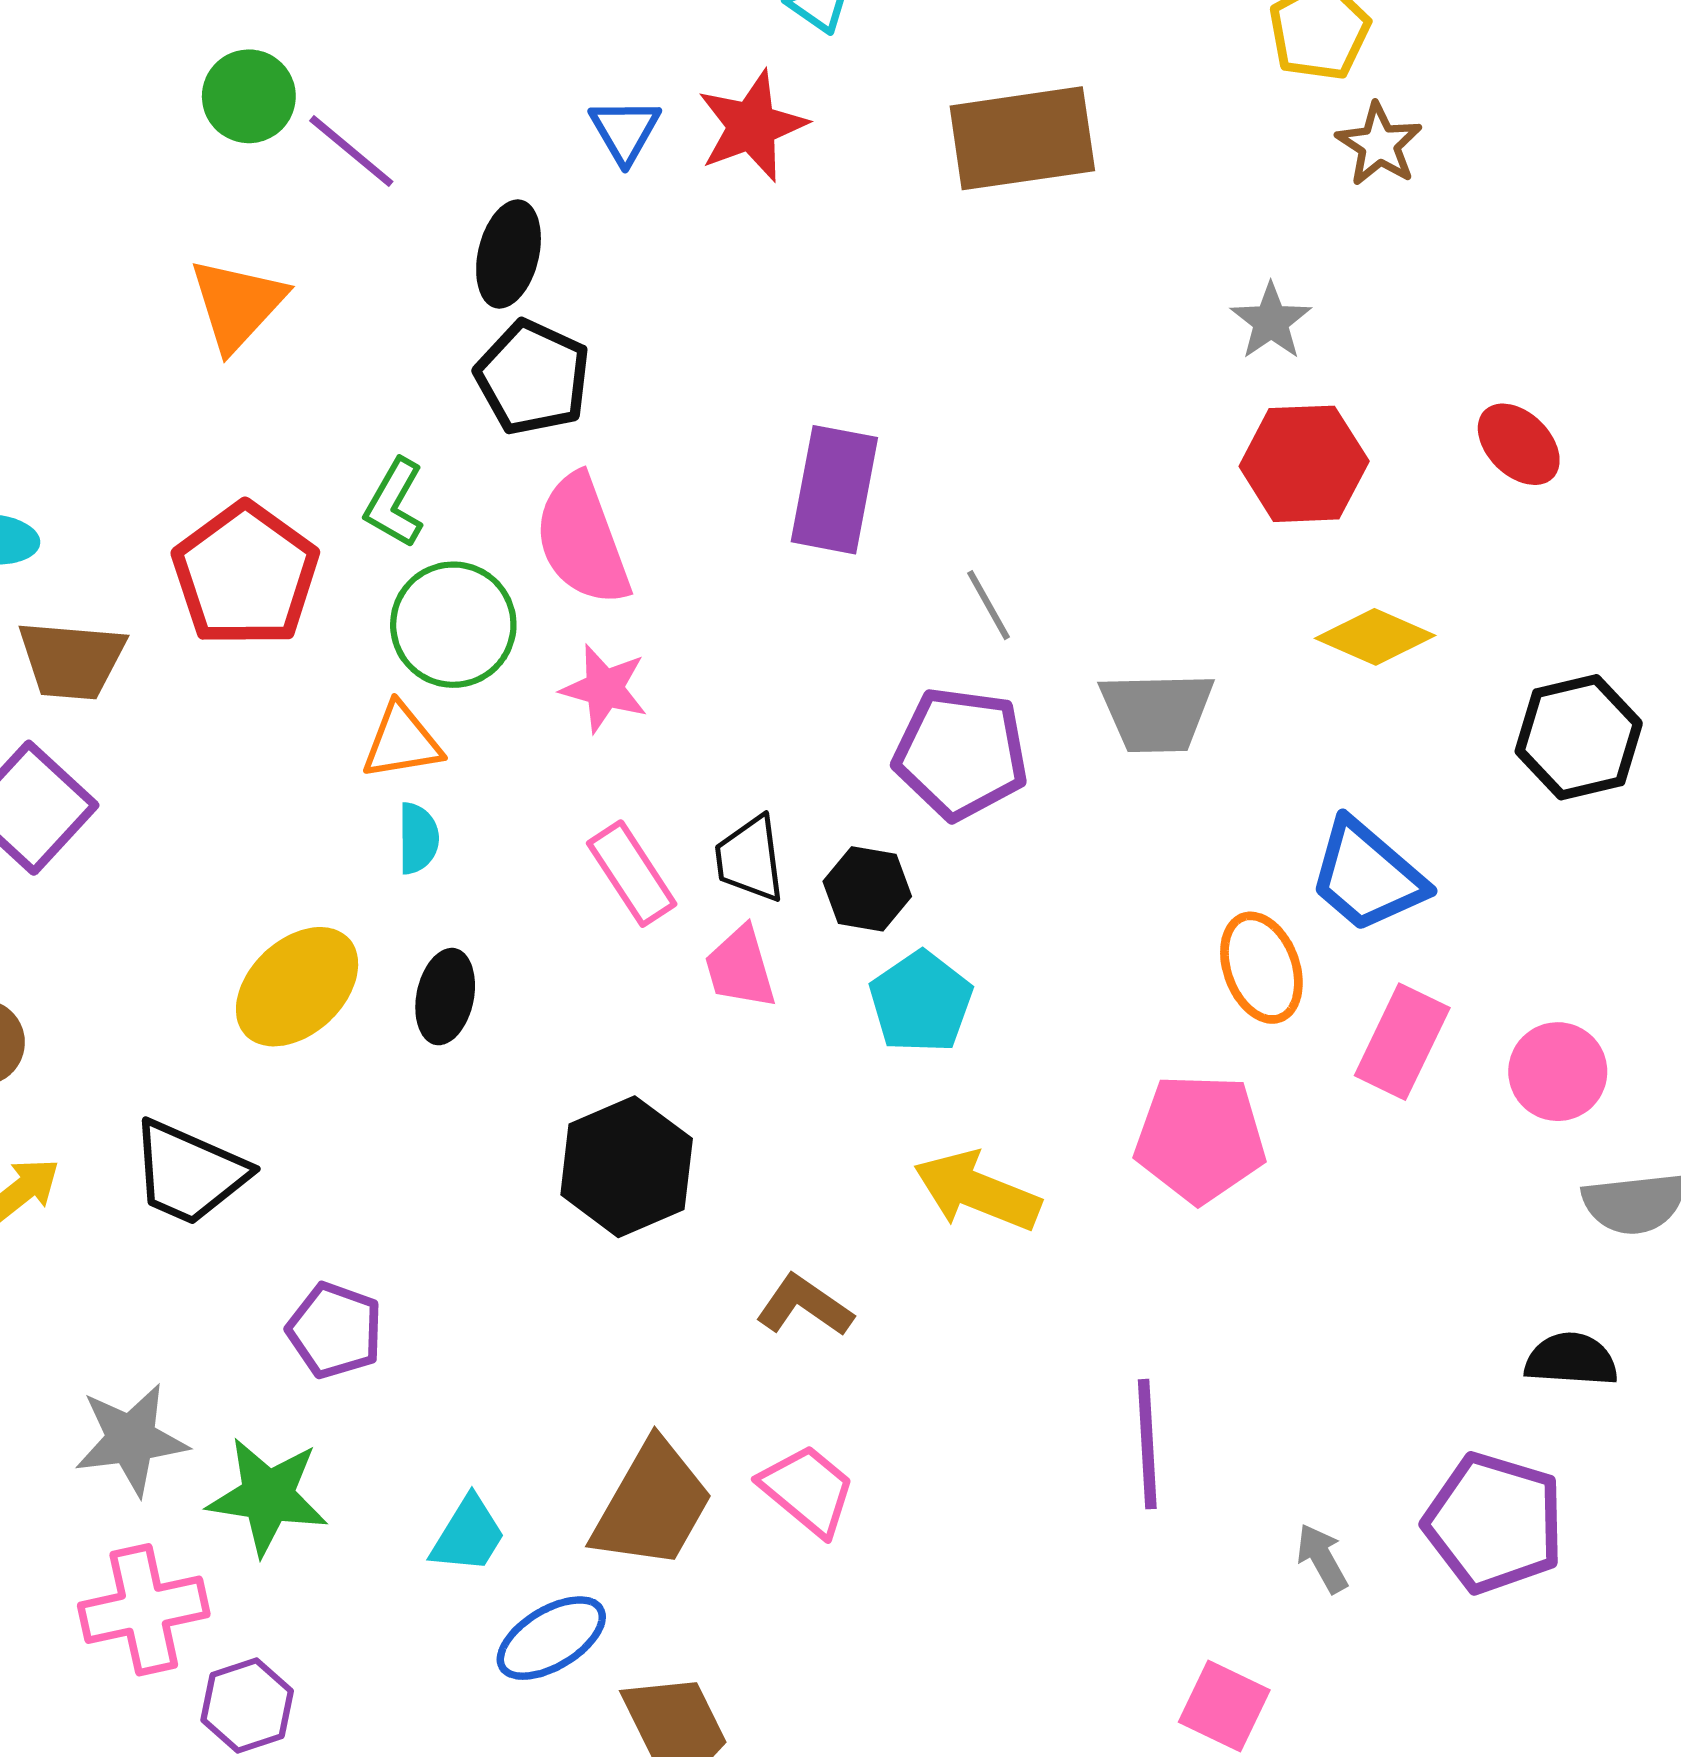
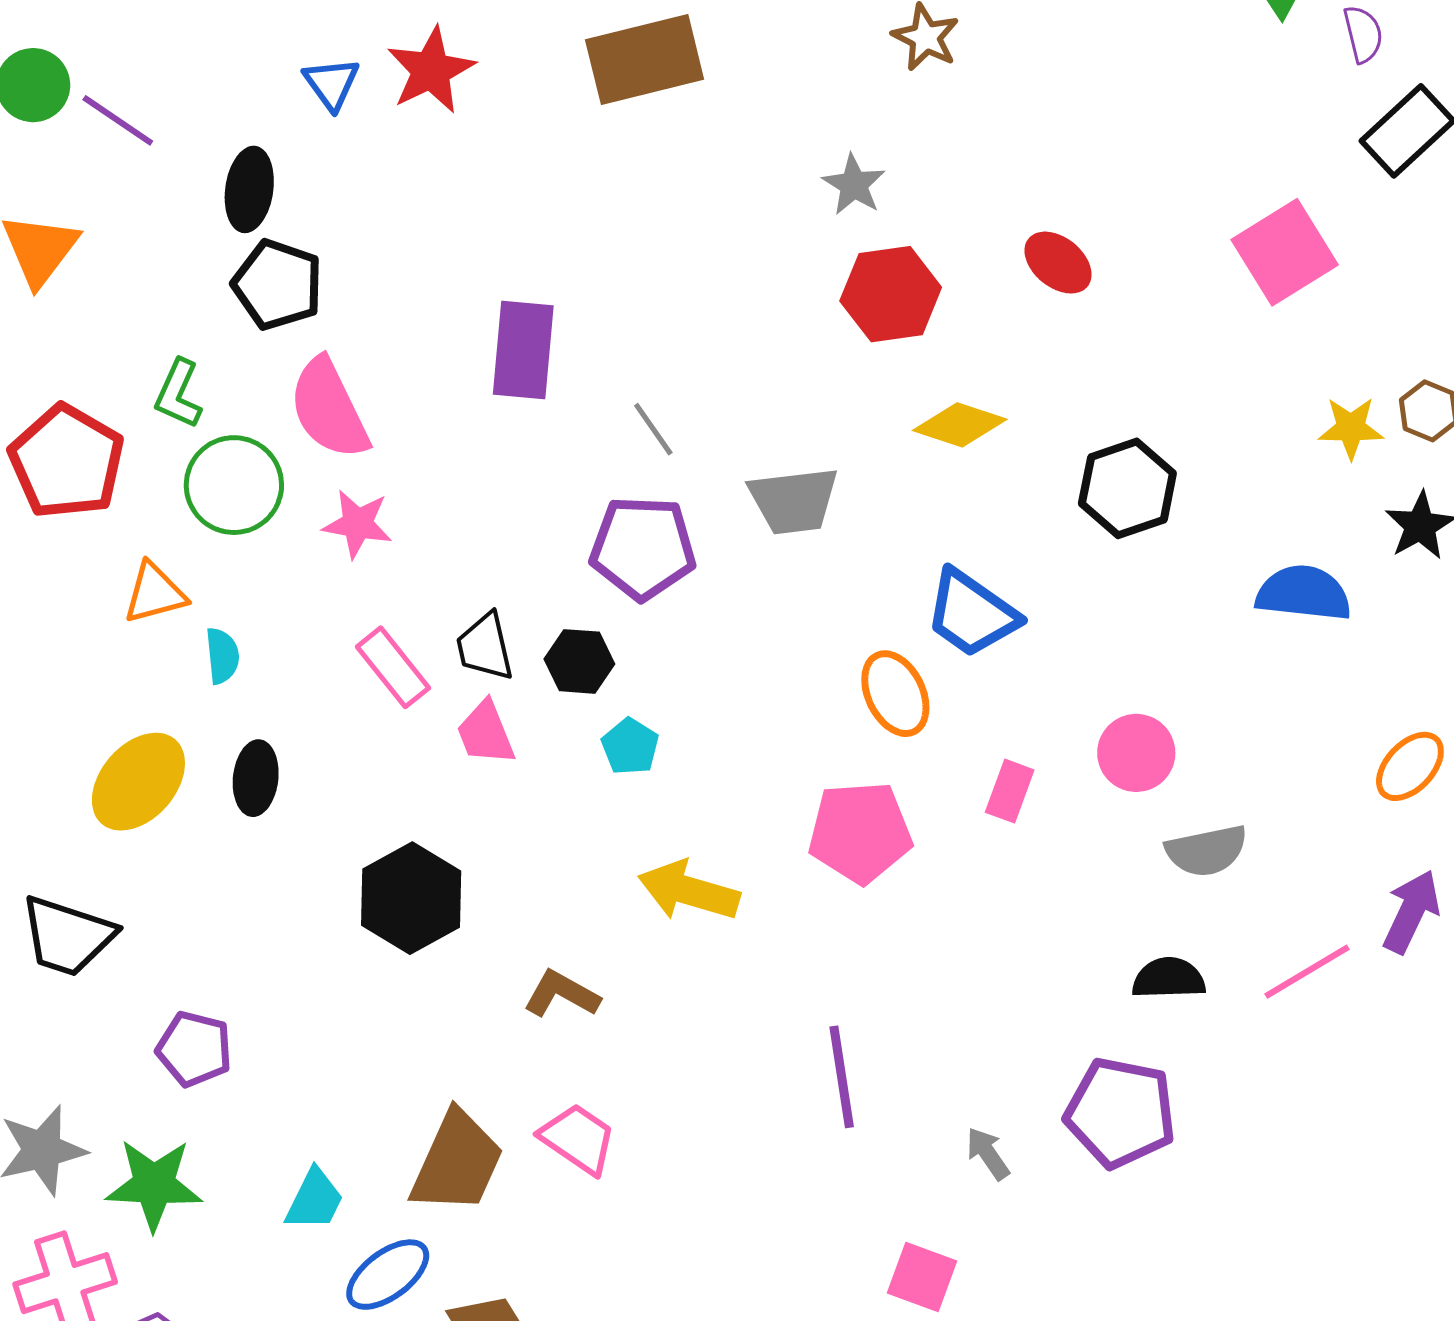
orange triangle: (402, 742) -> (155, 593), moved
cyan pentagon: (921, 1002) -> (630, 746), size x0.7
pink rectangle: (1402, 1042) -> (1010, 791), moved, size x0.7

